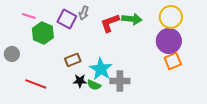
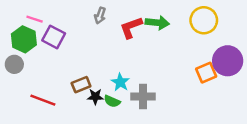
purple square: (67, 19) -> (54, 37), moved
green hexagon: (43, 33) -> (24, 39), moved
purple circle: (169, 41) -> (228, 61), moved
brown rectangle: (73, 60) -> (81, 85), moved
cyan star: (101, 69) -> (120, 82), size x0.7

